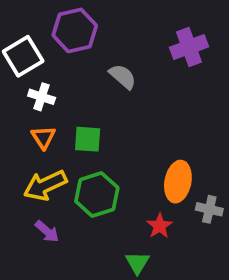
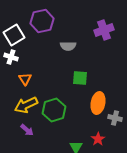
gray semicircle: (123, 77) -> (68, 46), turned 140
white cross: (42, 97) -> (11, 57), moved
green square: (88, 139) -> (80, 78), moved
red star: (160, 226) -> (98, 139), moved

